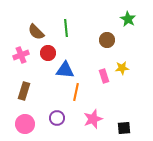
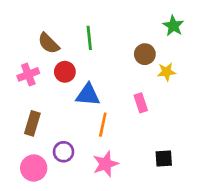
yellow star: (122, 68) -> (167, 72), moved
purple circle: (57, 118) -> (64, 152), moved
pink star: (93, 119) -> (106, 164), moved
black square: (124, 128) -> (164, 159), moved

